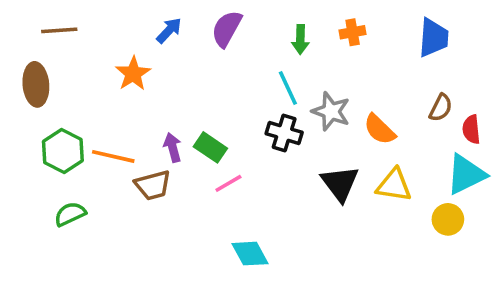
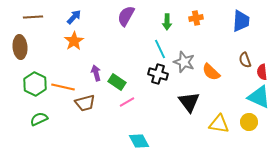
blue arrow: (169, 30) -> (74, 17), moved
brown semicircle: (441, 108) -> (245, 60), turned 133
purple arrow: (173, 147) -> (96, 73), moved
cyan triangle: (466, 174) -> (259, 97), turned 50
yellow triangle: (394, 185) -> (219, 124), moved

